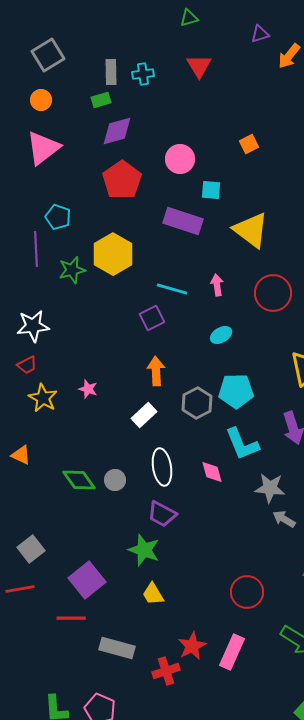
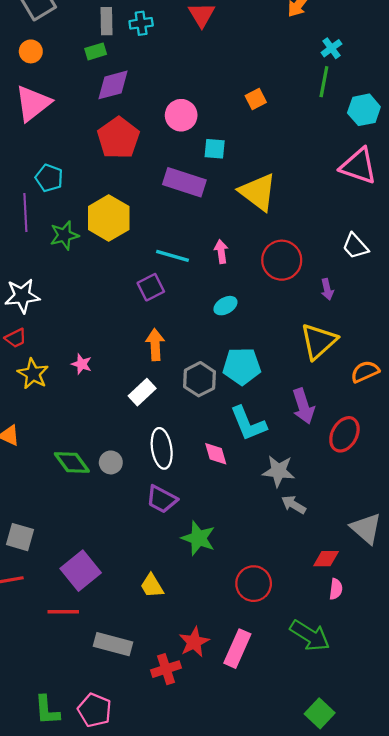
gray square: (31, 549) -> (20, 537), turned -36
green star: (144, 550) -> (198, 538), moved

